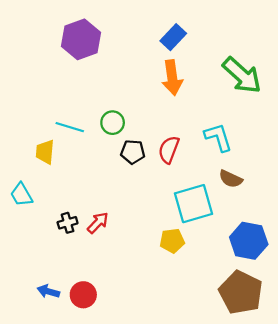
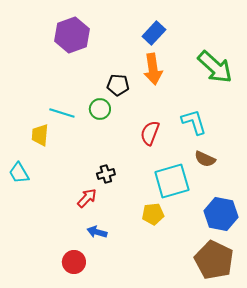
black pentagon: (133, 152) -> (118, 85), moved
black cross: (68, 223) -> (106, 174), moved
blue arrow: (48, 291) -> (97, 232), moved

